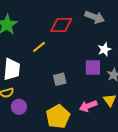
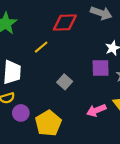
gray square: (60, 79) -> (65, 82), turned -32
yellow pentagon: (58, 117) -> (48, 123), moved

